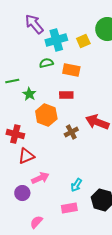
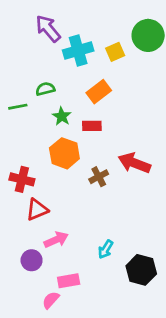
green semicircle: (46, 63) -> (45, 89), moved
orange rectangle: (71, 70) -> (99, 92), turned -48
green star: (29, 94) -> (62, 116), moved
pink rectangle: (69, 208) -> (69, 281), moved

